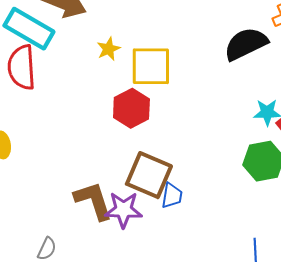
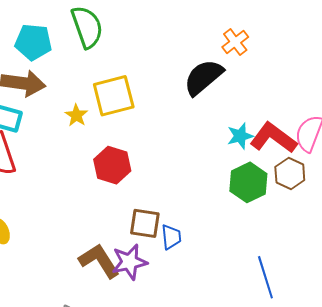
yellow square: (151, 66) -> (114, 96), moved
brown square: (149, 175) -> (145, 223), size x0.7

